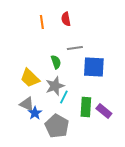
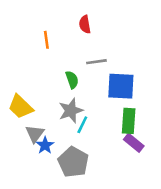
orange line: (42, 22) -> (46, 40), moved
yellow trapezoid: (30, 78) -> (21, 107), moved
gray triangle: (27, 104) -> (35, 134), turned 42
green rectangle: (86, 107) -> (129, 121), moved

